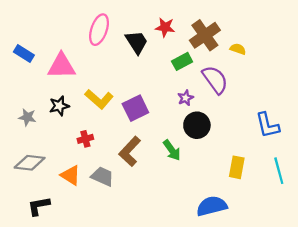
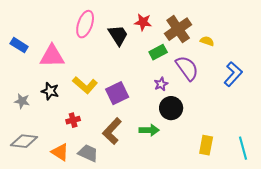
black star: (59, 106) -> (50, 91), turned 30
blue L-shape: (267, 125) -> (233, 74), moved, turned -125
green arrow: (172, 150) -> (149, 130), turned -54

